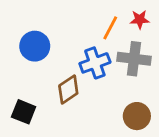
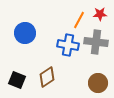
blue cross: (95, 63) -> (68, 45), turned 30
brown diamond: (68, 89) -> (47, 77), moved

